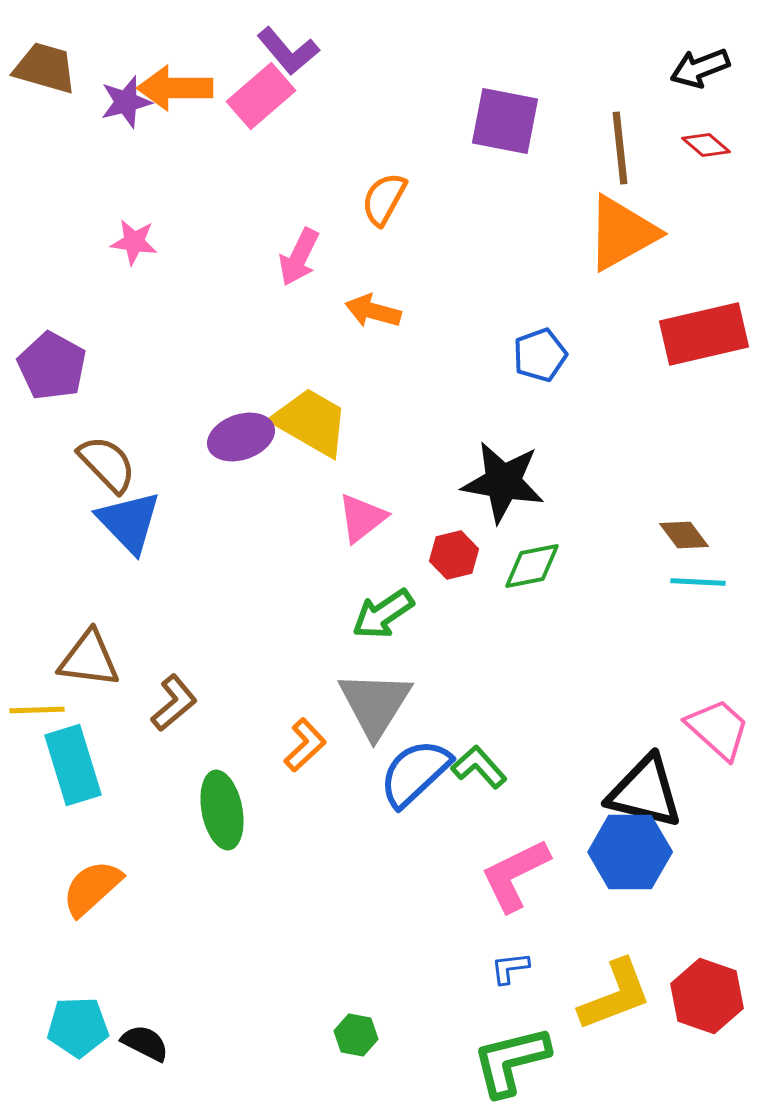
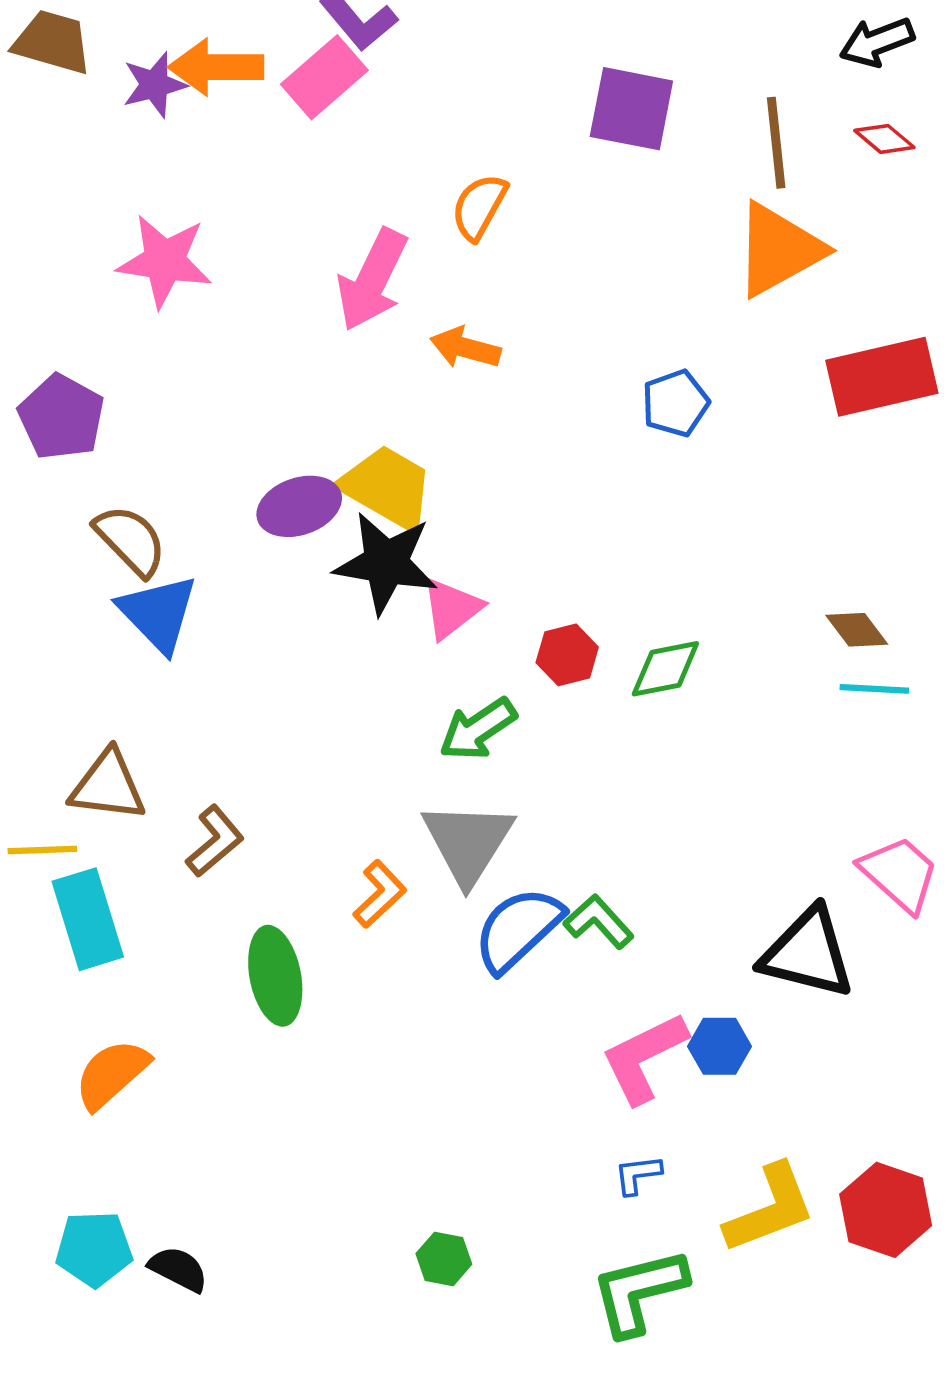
pink star: (134, 242) -> (165, 261), size x1.6
pink arrow: (299, 257) -> (372, 280), size x1.4
black star: (503, 482) -> (386, 563), moved
blue hexagon: (630, 852) -> (720, 1046), moved, size x0.6

